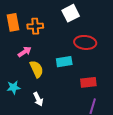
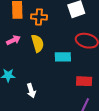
pink arrow: (25, 52) -> (13, 40), moved
yellow semicircle: (37, 69) -> (38, 43), moved

